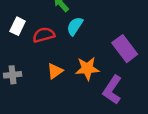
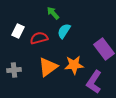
orange triangle: (55, 71) -> (48, 67), size x1.5

